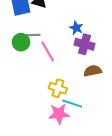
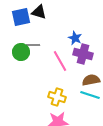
pink line: (48, 51) -> (60, 61), moved
cyan line: (72, 104) -> (90, 95), moved

